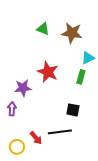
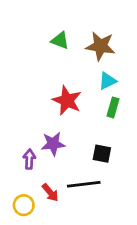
cyan triangle: (88, 58) -> (107, 81), moved
purple star: (23, 88) -> (53, 144), moved
purple arrow: (12, 109) -> (29, 159), moved

